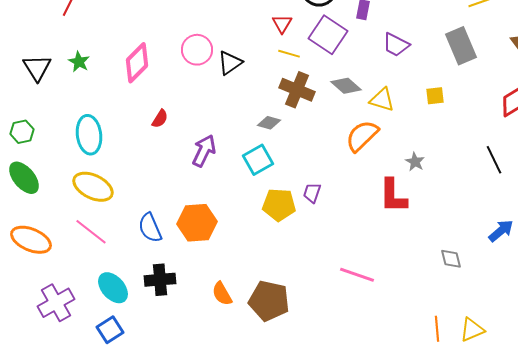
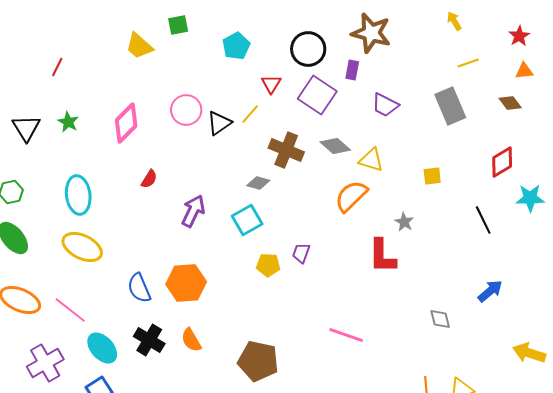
yellow line: (289, 54) -> (250, 114), moved, turned -65
yellow square: (435, 96) -> (432, 176), moved
yellow pentagon: (279, 205) -> (268, 265), size x0.7
pink line: (91, 232) -> (70, 310), moved
black cross: (160, 280) -> (149, 340), turned 36
orange semicircle: (222, 294) -> (191, 340), moved

